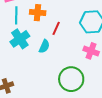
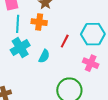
red line: (56, 28) -> (65, 41), moved

